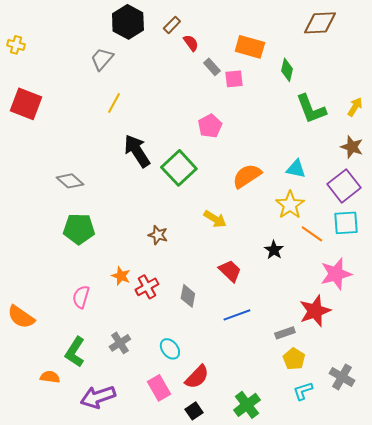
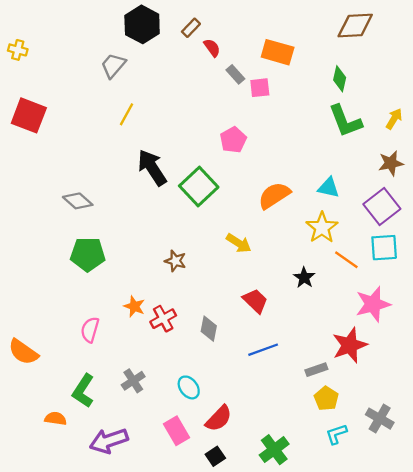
green diamond: (287, 70) -> (340, 79), moved
brown star: (352, 147) -> (391, 163), turned -30

